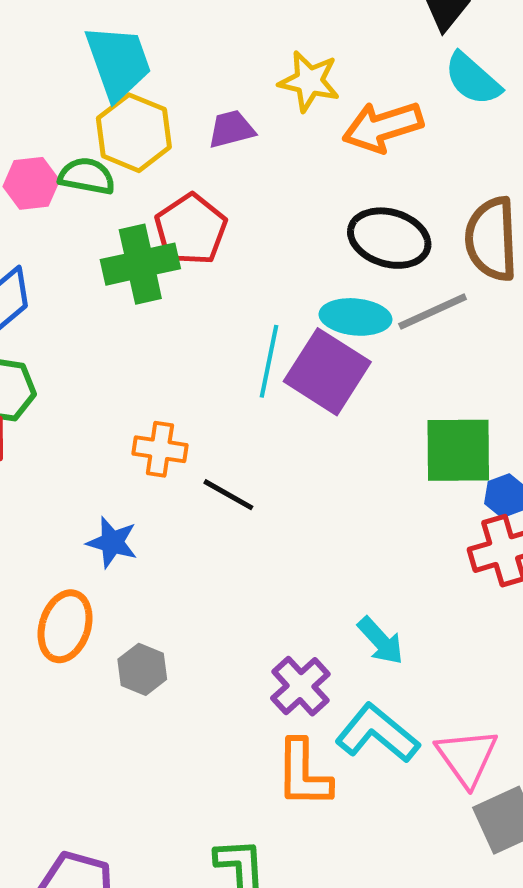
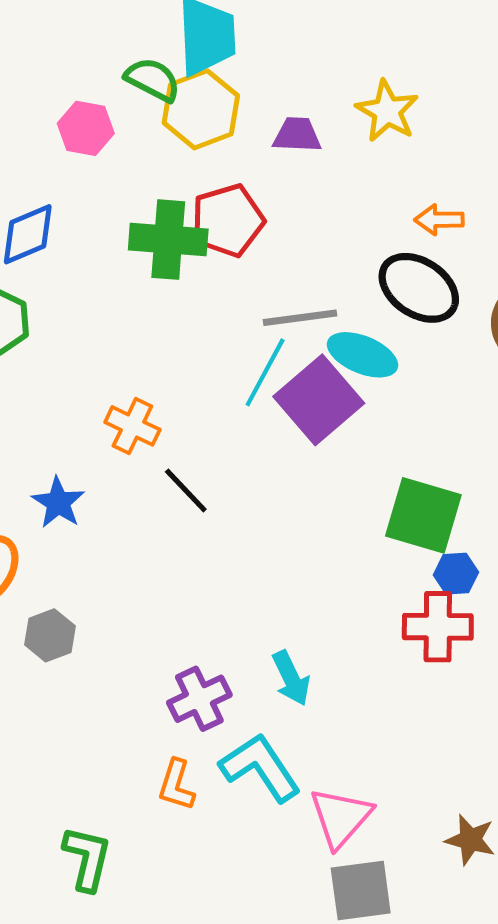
orange arrow: (383, 127) -> (439, 220), moved, size x0.6
green semicircle: (87, 176) -> (153, 80), moved
gray line: (433, 311) -> (300, 318), moved
orange L-shape: (303, 774) -> (176, 785), size x0.7

